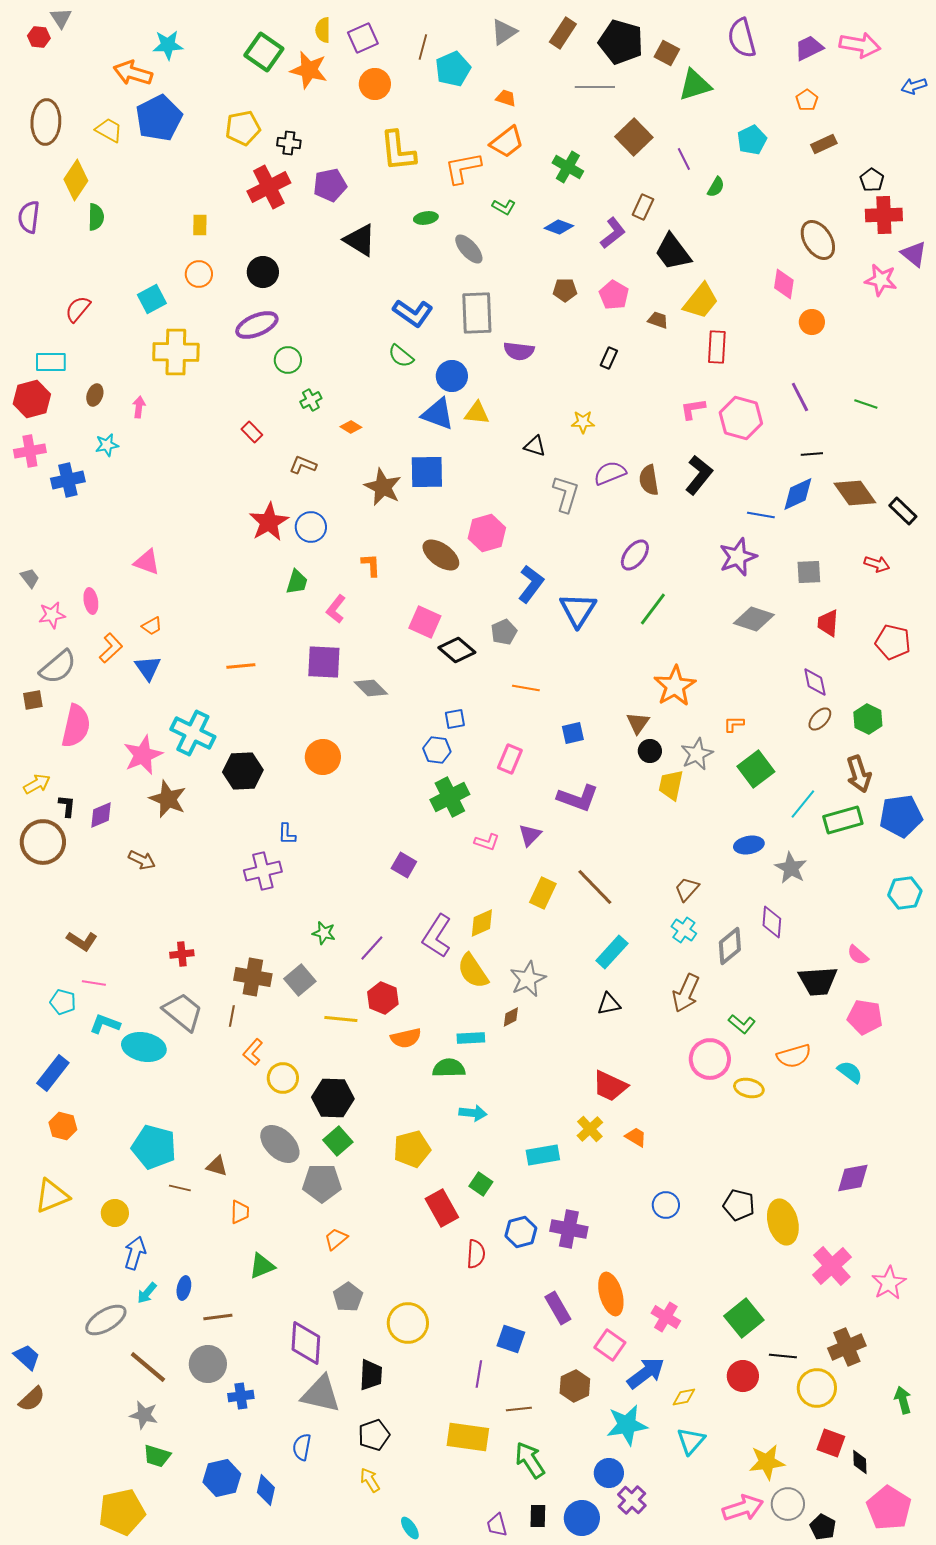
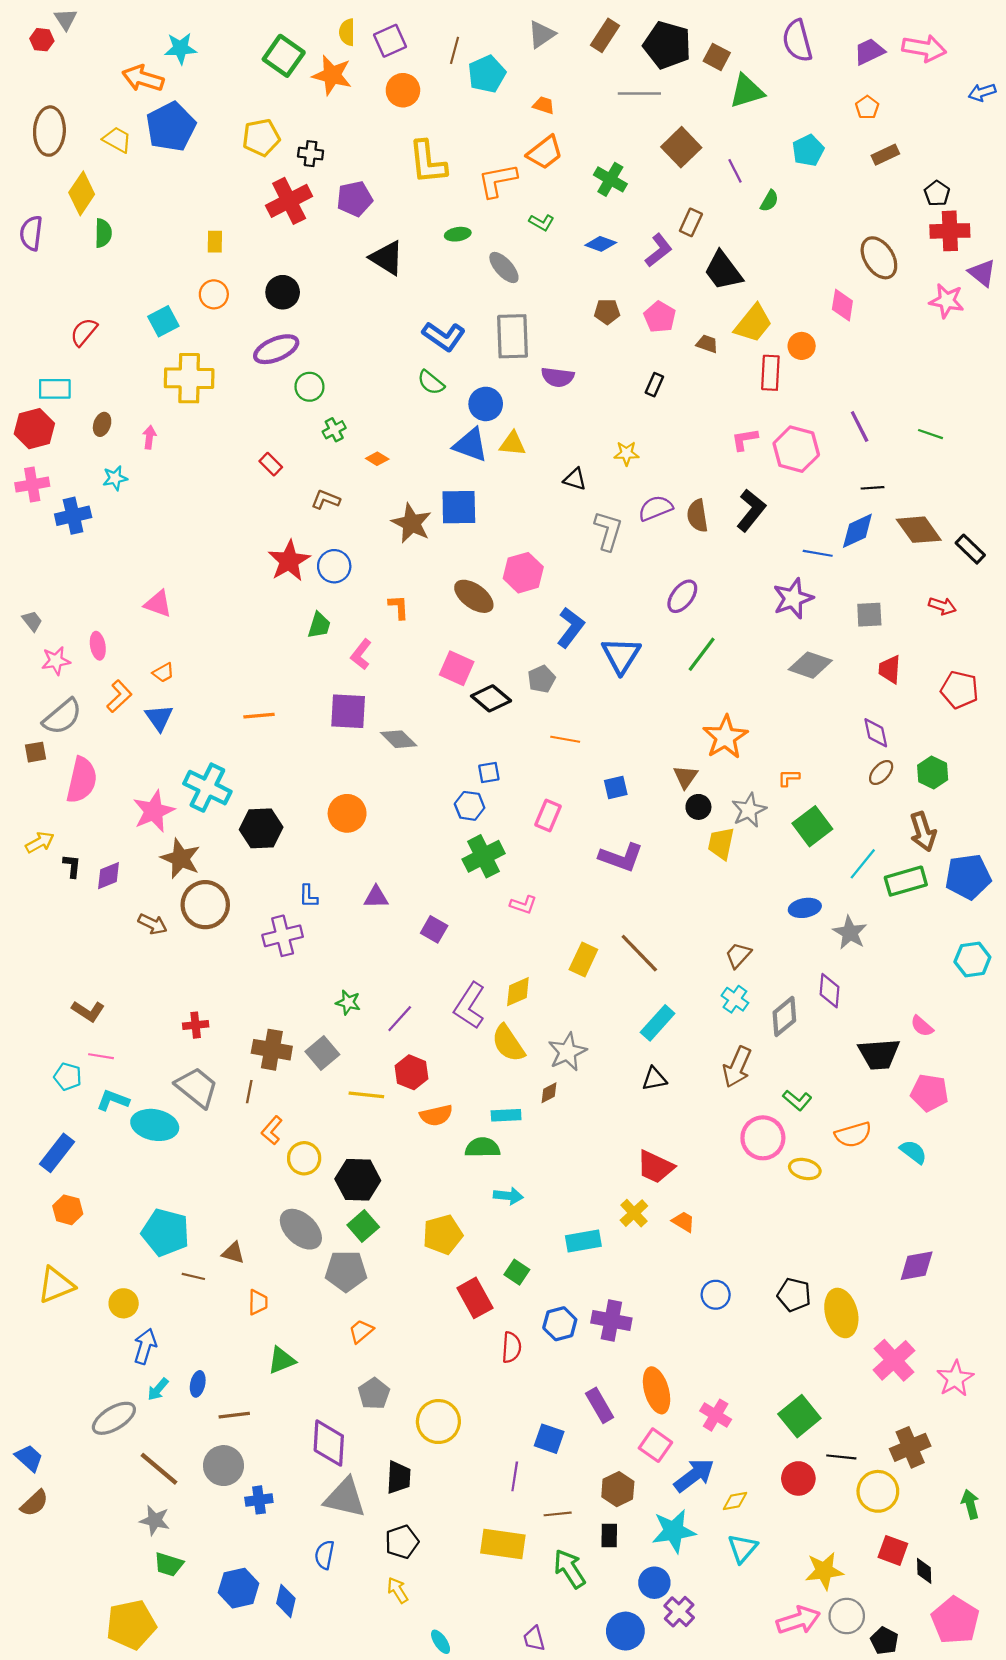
orange circle: (812, 322) -> (802, 346), moved
purple triangle: (530, 835) -> (376, 897), moved, turned 45
brown circle: (43, 842) -> (205, 905), moved
black rectangle: (538, 1516) -> (609, 1535), moved

